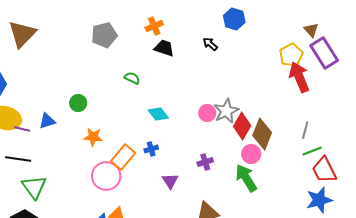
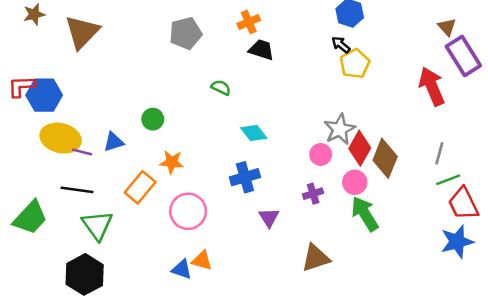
black arrow: (210, 44) -> (341, 45), moved
yellow pentagon: (291, 55) -> (355, 64), moved
pink circle: (207, 113) -> (321, 154), moved
blue cross: (151, 149) -> (245, 177), size x1.6
pink circle: (251, 154) -> (355, 182), moved
orange rectangle: (123, 157) -> (140, 187), moved

